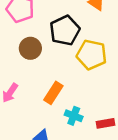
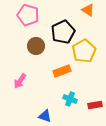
yellow pentagon: (92, 55) -> (84, 51), turned 30
orange rectangle: (53, 93) -> (62, 71), moved, turned 36

